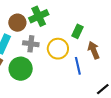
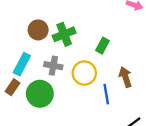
brown circle: (17, 23) -> (38, 30), moved
green rectangle: (78, 31) -> (102, 46), moved

